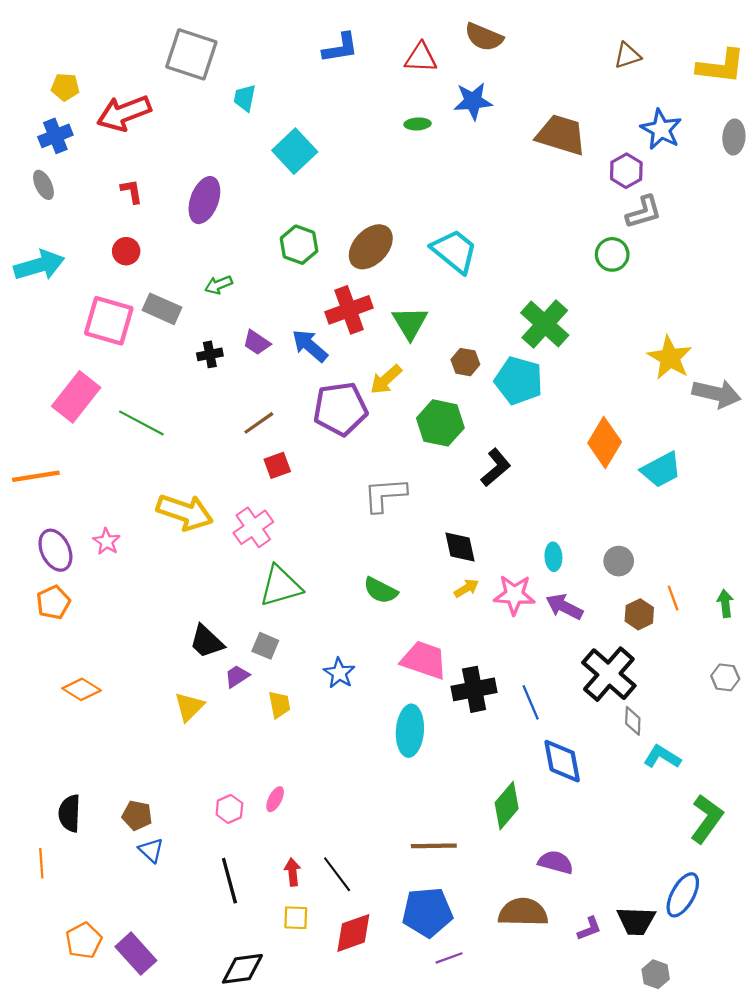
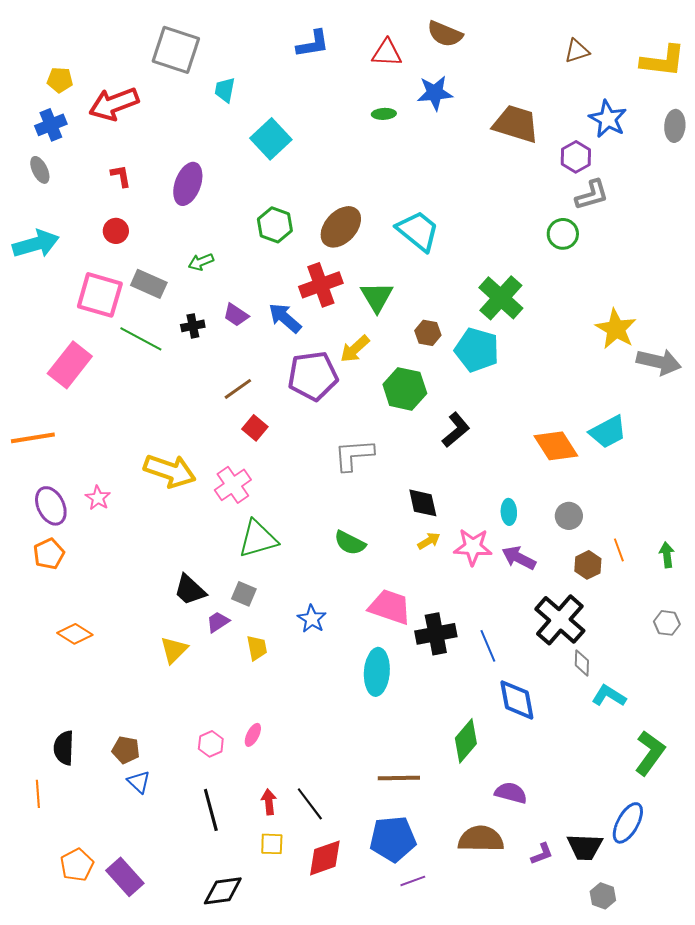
green line: (141, 423) -> (141, 339), moved
orange diamond: (605, 443) -> (556, 446), moved, turned -63
red square: (277, 465) -> (255, 428), turned -30

